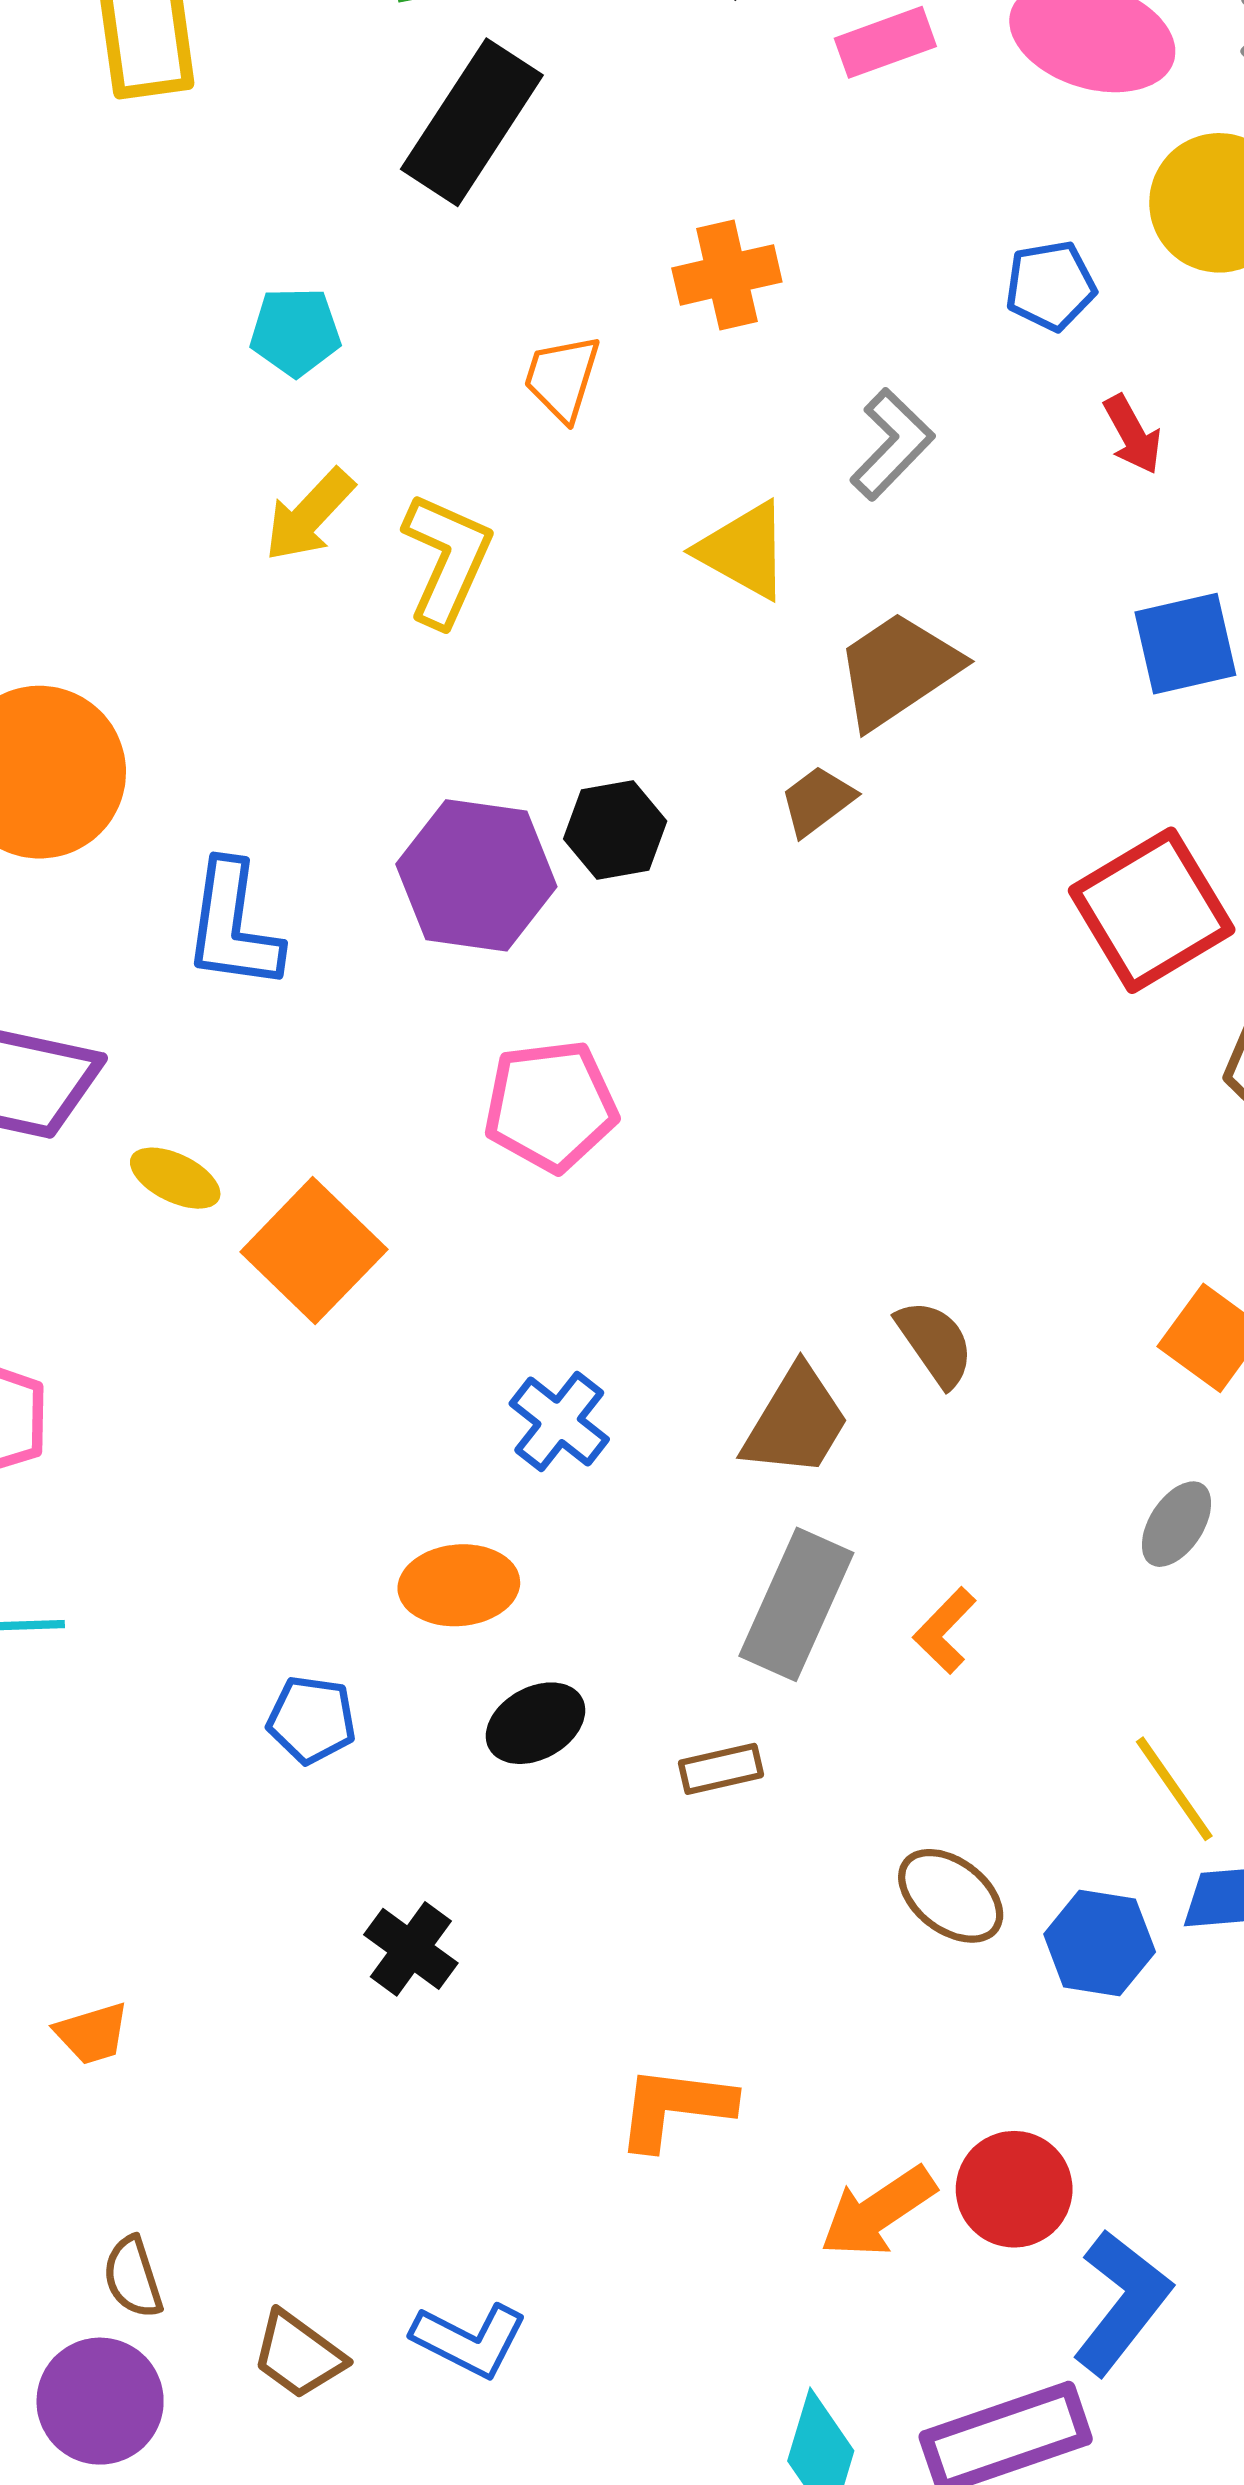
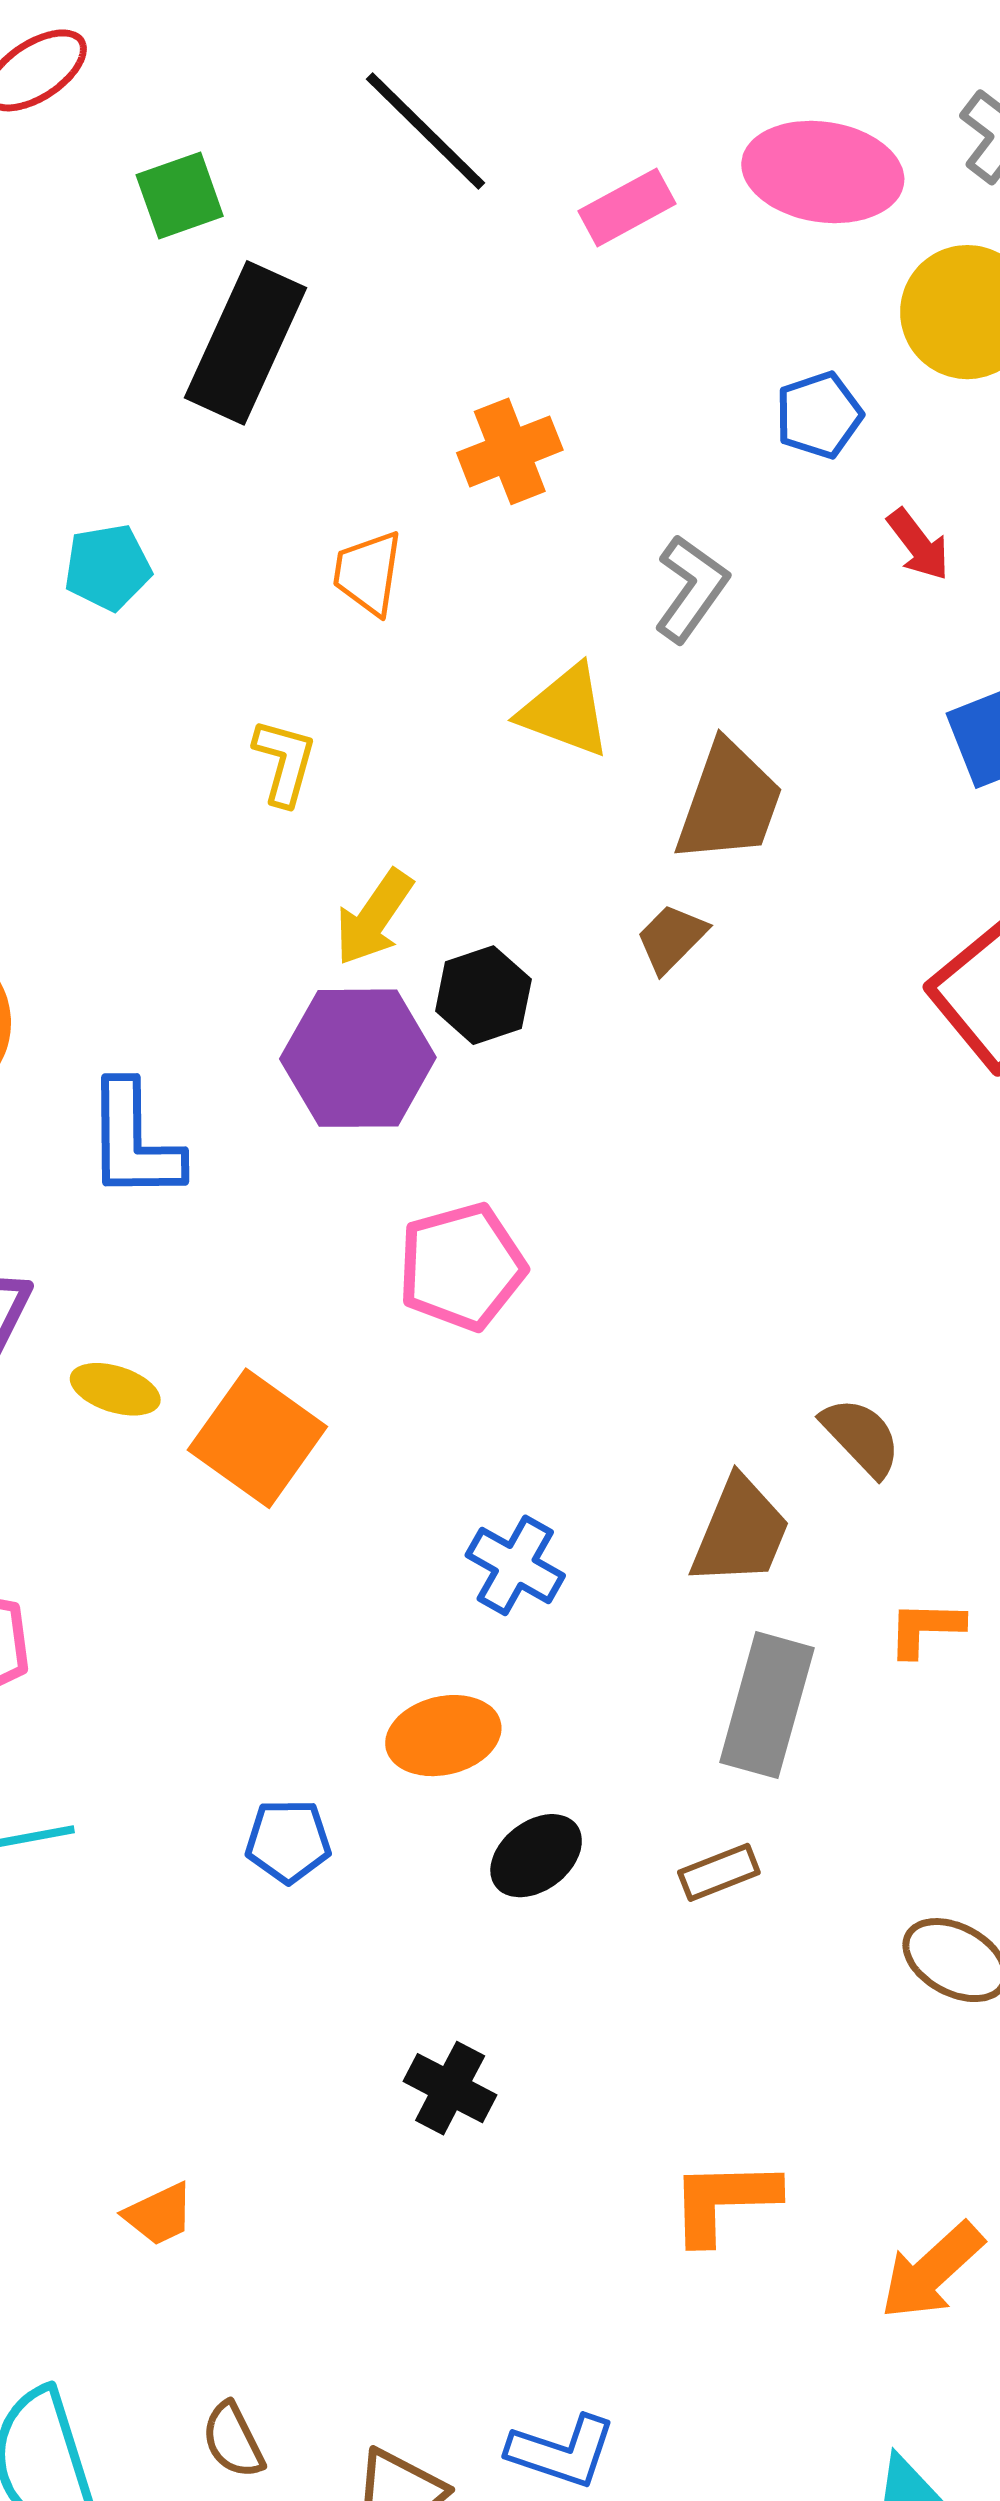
yellow arrow: (309, 515) -> (374, 917), moved
yellow L-shape: (447, 559) -> (284, 762), size x0.7
brown trapezoid: (898, 670) -> (729, 802), turned 152
orange L-shape: (945, 1631) -> (925, 1628), moved, turned 56
blue pentagon: (312, 1720) -> (288, 1841), moved

